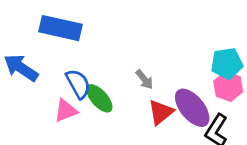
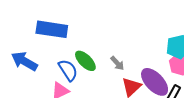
green ellipse: (99, 98) -> (85, 61), moved

